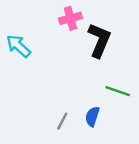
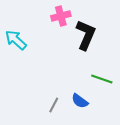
blue semicircle: (92, 116) -> (80, 101), turned -72

